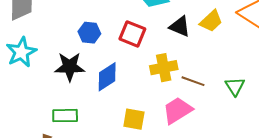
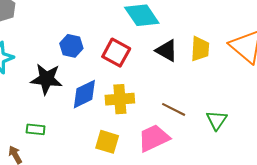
yellow trapezoid: (211, 21) -> (200, 49), turned -50
yellow cross: (164, 68) -> (120, 99), moved
green rectangle: (65, 116) -> (36, 129), size x0.7

